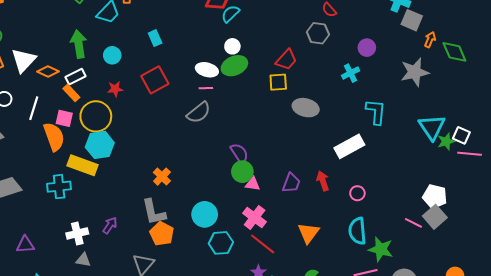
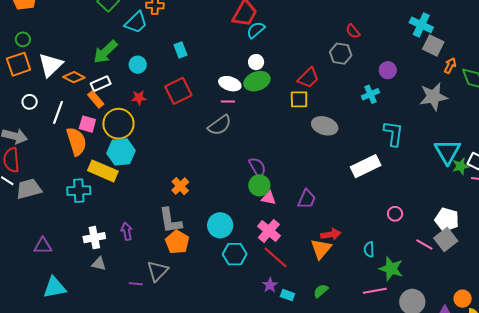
green arrow: (79, 44) -> (105, 52), turned -128
red arrow: (323, 181) -> (331, 234), moved, turned 96
pink circle: (357, 193) -> (395, 214), moved
purple arrow: (110, 225) -> (127, 231), turned -48
cyan semicircle: (357, 231) -> (369, 249), size x0.6

